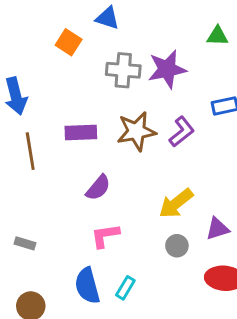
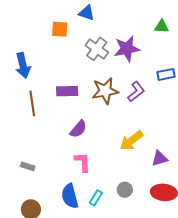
orange square: (69, 42) -> (60, 29), turned -30
gray cross: (123, 70) -> (97, 49), turned 30
pink L-shape: (105, 236) -> (83, 162), turned 95
gray circle: (177, 246) -> (125, 190), moved

